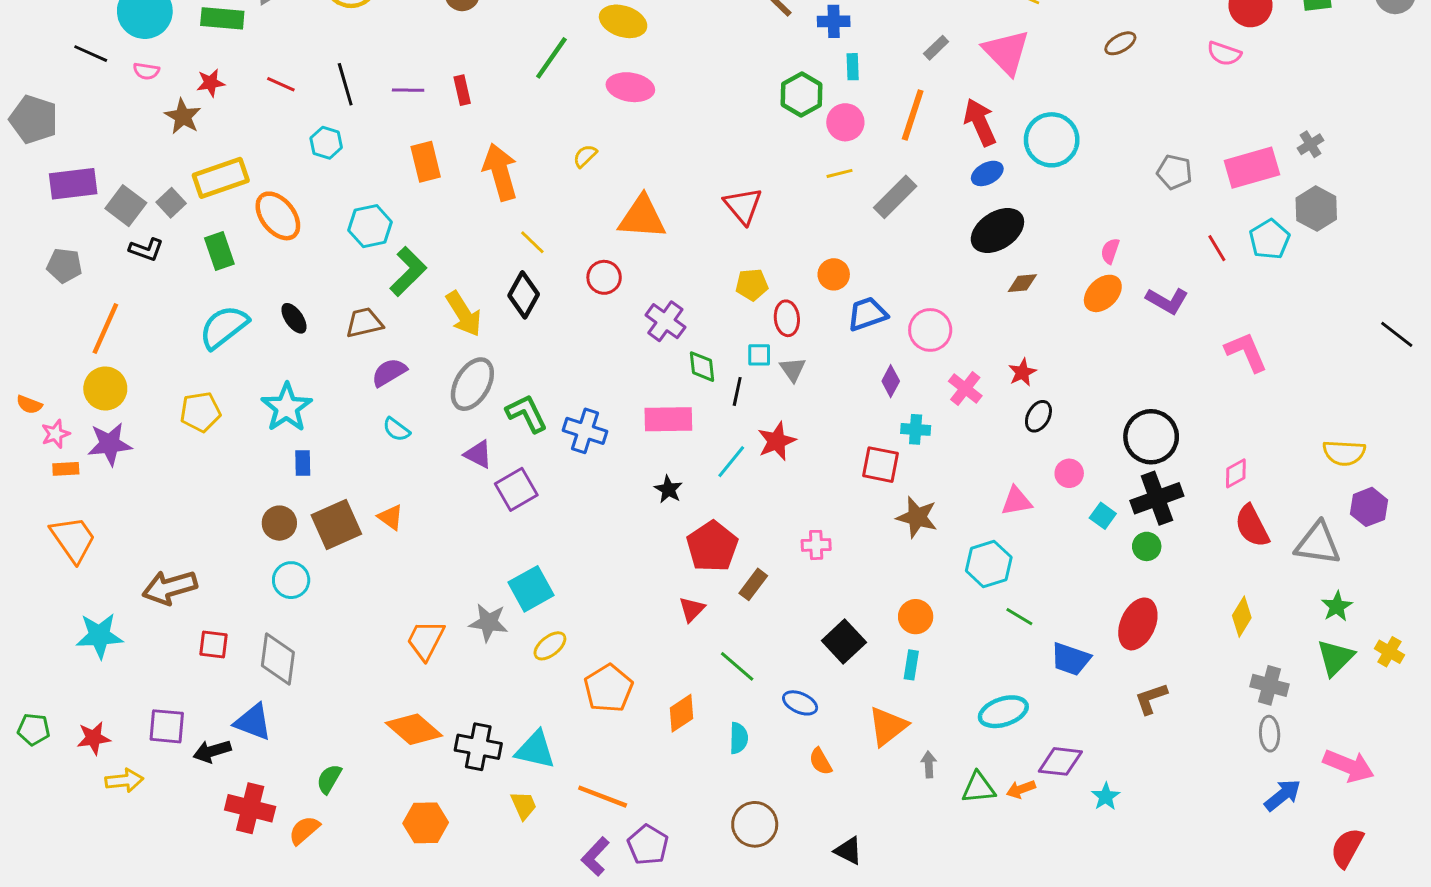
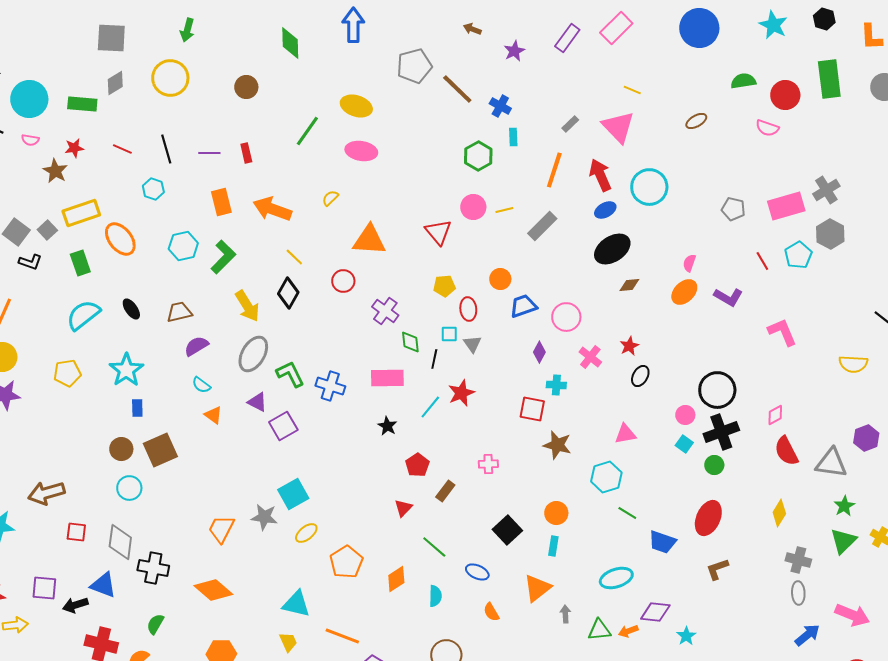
blue cross: (834, 21) -> (500, 106), turned 30
pink circle: (845, 122) -> (473, 207), moved
gray cross: (1310, 144) -> (826, 190), size x1.5
orange arrow: (500, 172) -> (272, 209), turned -54
green L-shape: (408, 271) -> (223, 257), moved
yellow semicircle: (1344, 453) -> (853, 364), moved
pink circle: (1069, 473) -> (685, 415), moved
orange triangle: (391, 517) -> (213, 415), moved
red pentagon: (712, 546) -> (417, 465), size x0.7
black cross: (478, 747) -> (153, 568), moved

